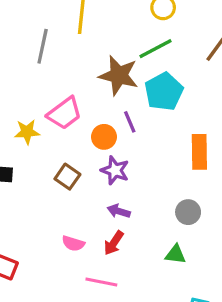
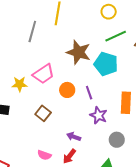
green line: (155, 49) -> (116, 36), moved
cyan pentagon: (164, 92) -> (106, 64), turned -30
purple line: (130, 122) -> (89, 93), moved
purple star: (115, 170) -> (98, 115), moved

